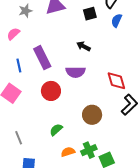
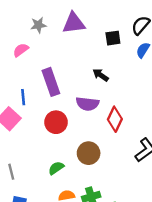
blue line: (19, 65) -> (23, 97), moved
red diamond: (116, 81) -> (115, 119), moved, turned 35
brown circle: (92, 115) -> (89, 153), moved

